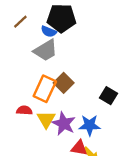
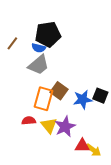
purple star: (64, 124) -> (65, 127), turned 30
blue star: (90, 125) -> (83, 100), moved

